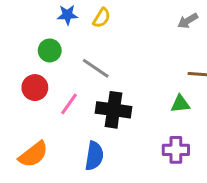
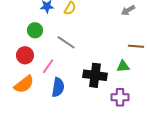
black cross: (114, 110) -> (95, 75), moved
orange semicircle: (33, 154) -> (24, 84), moved
blue semicircle: (94, 156) -> (58, 87), moved

